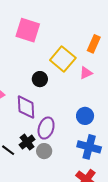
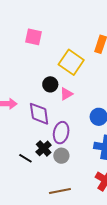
pink square: (28, 30) -> (33, 37), size x0.7
pink triangle: (86, 73) -> (66, 94), moved

